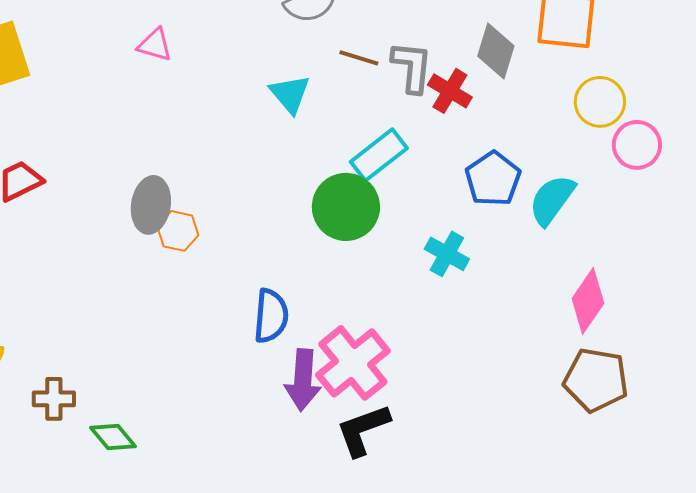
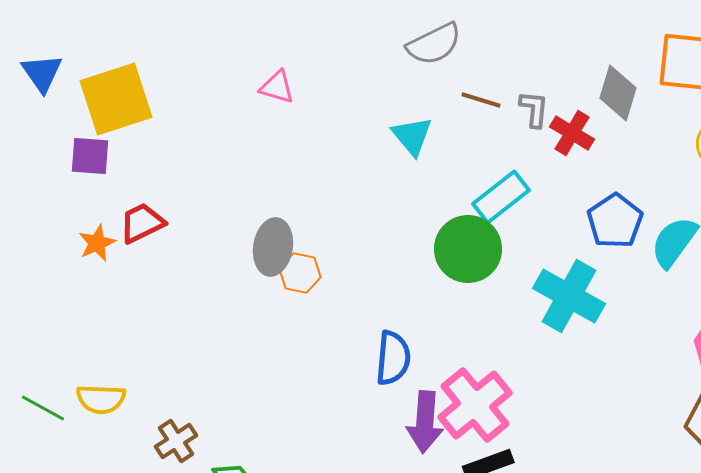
gray L-shape: (412, 67) -> (534, 109), size x0.7
cyan cross: (447, 254) -> (569, 296), size x1.6
brown cross: (54, 399) -> (176, 441), turned -33

